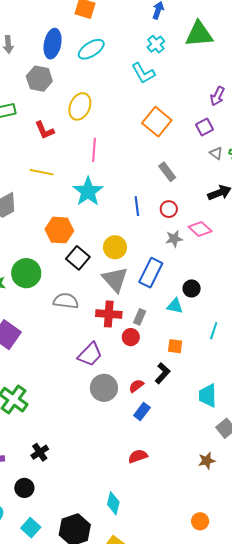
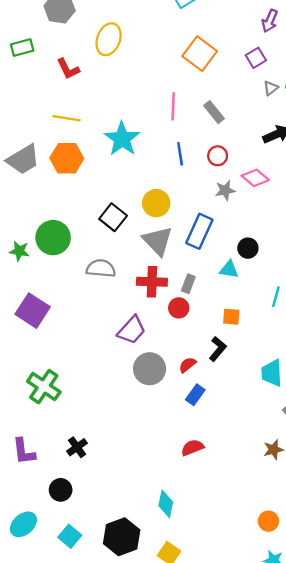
pink line: (94, 150) -> (173, 106), moved
gray triangle: (216, 153) -> (271, 88), turned 48
orange hexagon: (59, 230) -> (67, 158), moved

